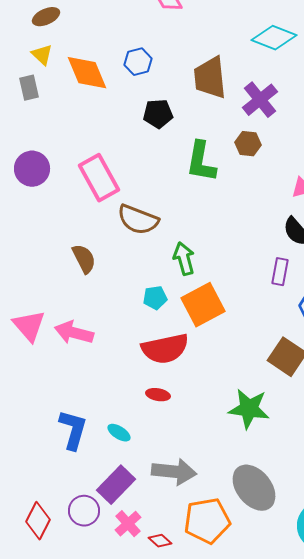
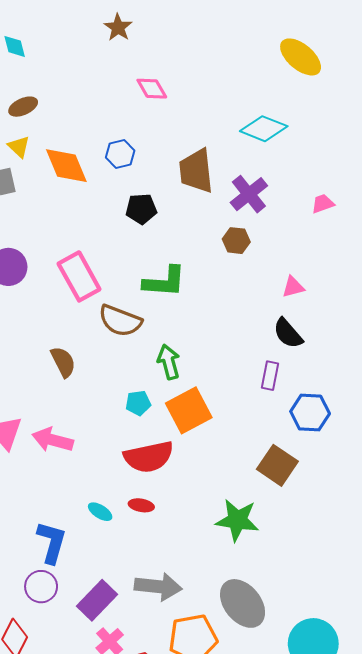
green L-shape: (201, 162) -> (164, 282), moved, turned -96
cyan ellipse: (119, 433) -> (100, 512), moved
purple circle: (84, 511) -> (41, 587), moved

